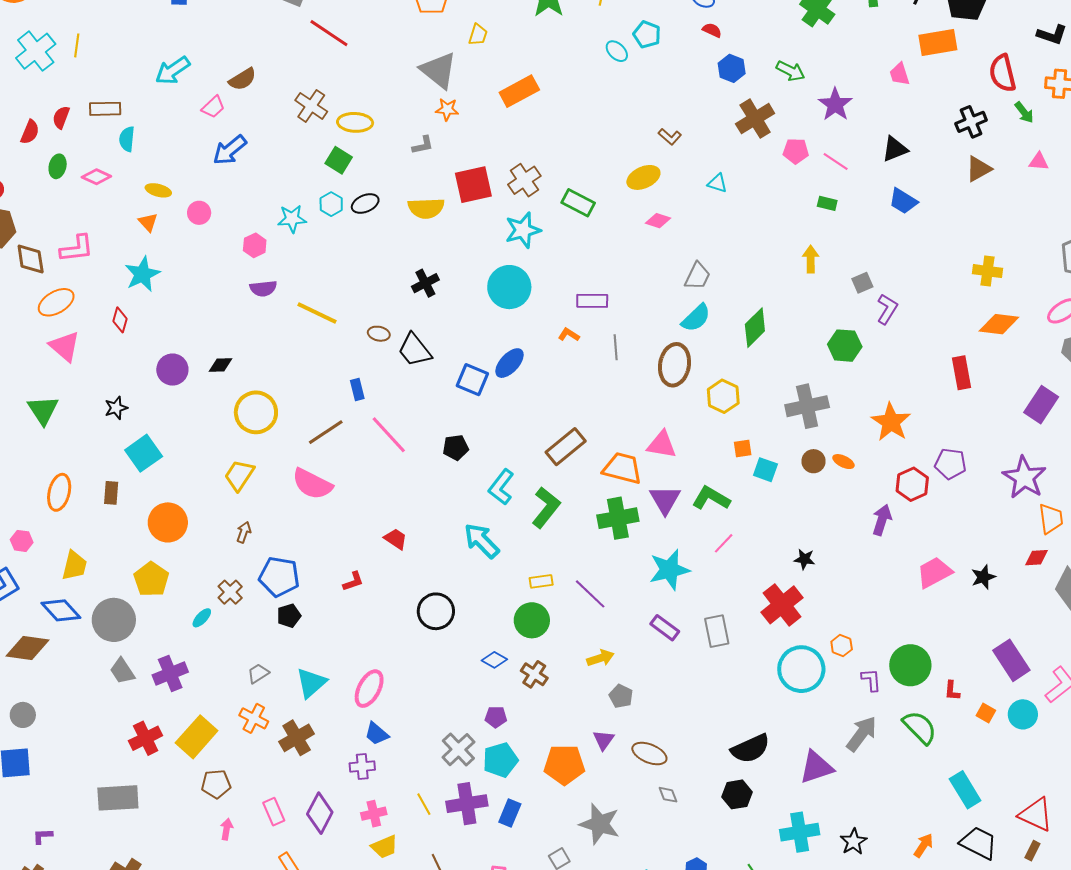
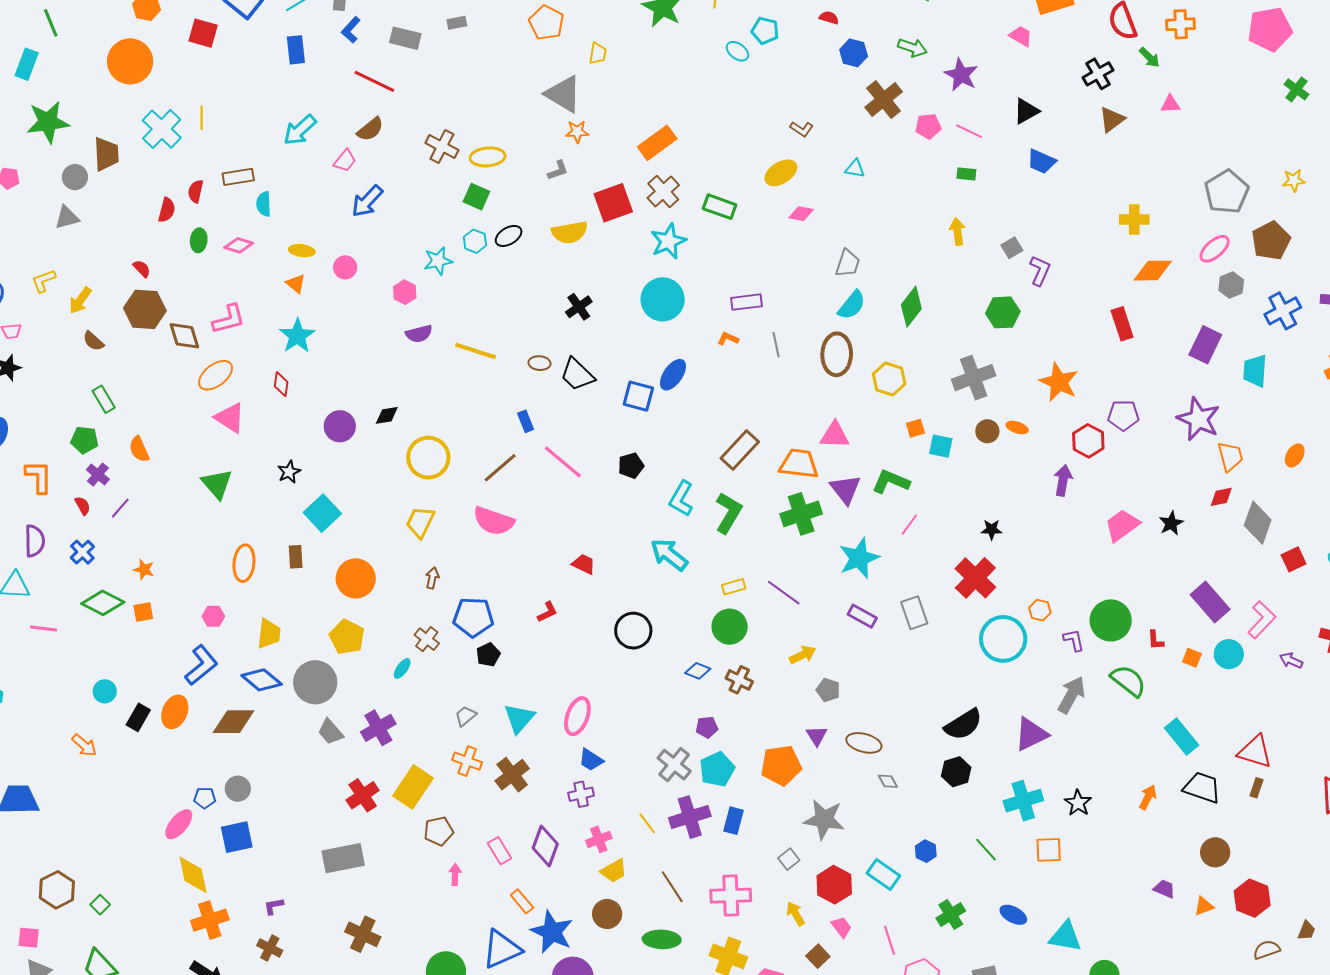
red line: (329, 33) -> (374, 81), moved
pink trapezoid: (900, 74) -> (1021, 36), turned 145
orange rectangle: (519, 91) -> (657, 143), moved

